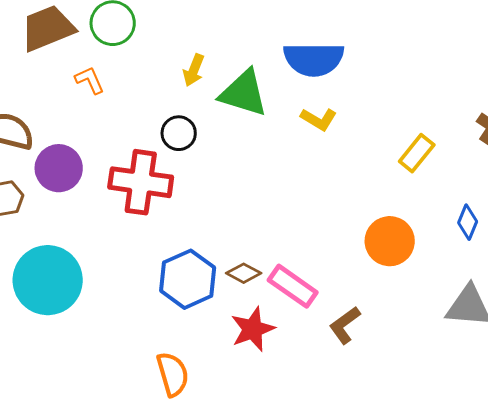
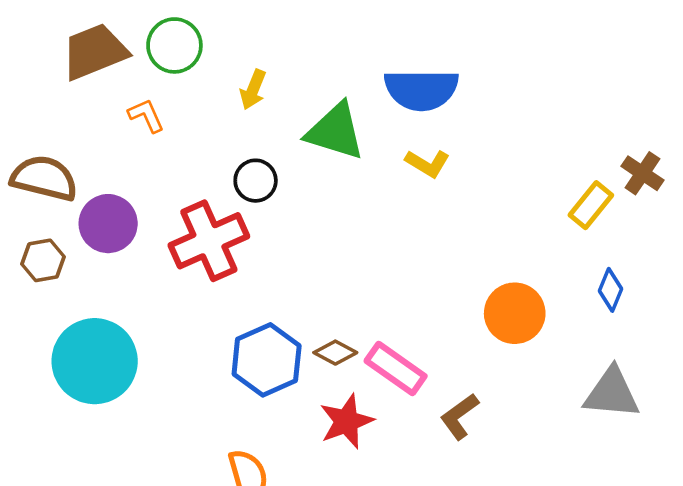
yellow arrow: (194, 70) -> (253, 90), moved
yellow rectangle: (417, 153) -> (591, 205), moved
red cross: (141, 182) -> (209, 241), turned -32

